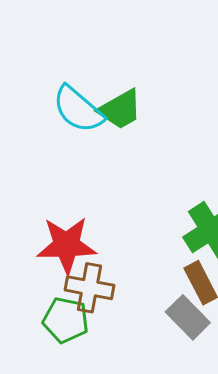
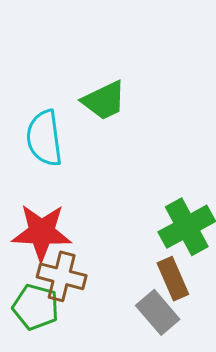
cyan semicircle: (78, 109) -> (44, 138), moved, turned 38

